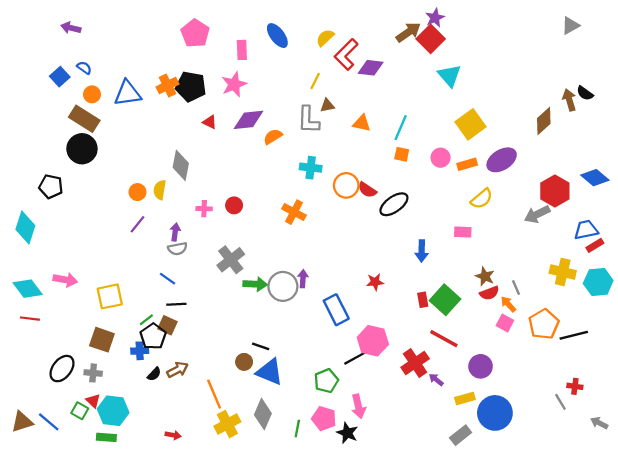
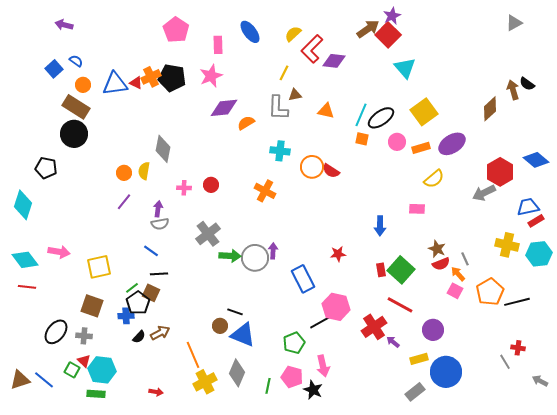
red triangle: (210, 122) -> (136, 83), moved
black ellipse: (394, 204) -> (381, 118), moved

